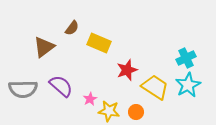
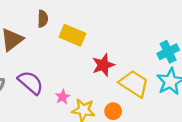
brown semicircle: (72, 28) -> (43, 19), turned -35

